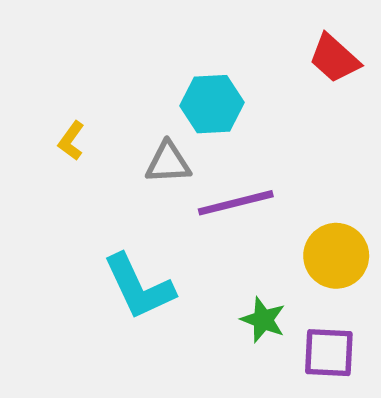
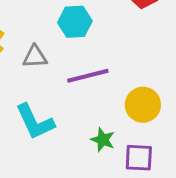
gray triangle: (168, 163) -> (35, 57), moved

